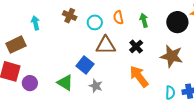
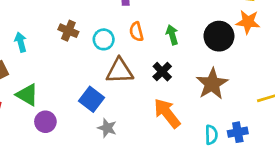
brown star: (172, 56) -> (212, 84), turned 30
purple circle: (30, 83) -> (45, 122), moved
green triangle: (65, 83) -> (27, 95), moved

